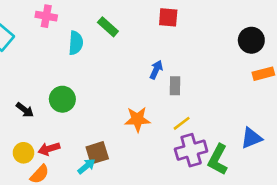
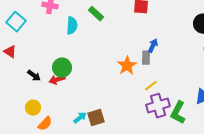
blue arrow: (156, 70) -> (153, 46), moved
orange star: (137, 119) -> (127, 66), moved, turned -30
red arrow: (49, 149) -> (57, 80), moved
brown square: (97, 153) -> (96, 118), moved

